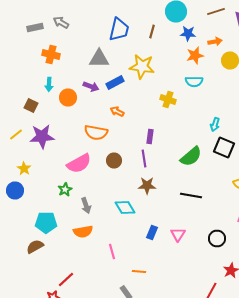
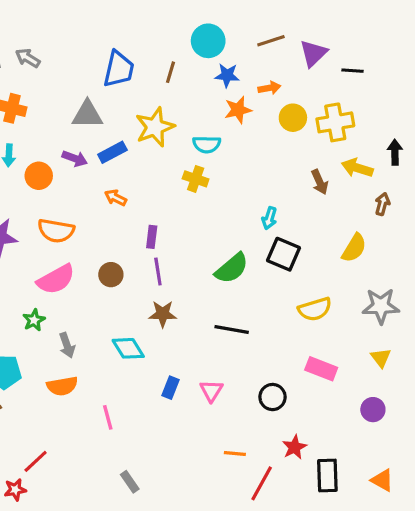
yellow star: (142, 66) -> (155, 127), turned -30
cyan semicircle: (194, 82) -> (207, 144), moved
orange semicircle: (96, 132) -> (56, 231), moved
purple rectangle: (150, 136) -> (152, 237), moved
orange line: (139, 272) -> (235, 454), moved

